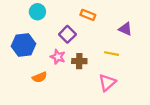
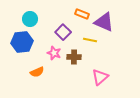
cyan circle: (37, 12) -> (30, 19), moved
purple triangle: (125, 29) -> (104, 22), moved, size x1.5
yellow line: (111, 54) -> (90, 40), moved

